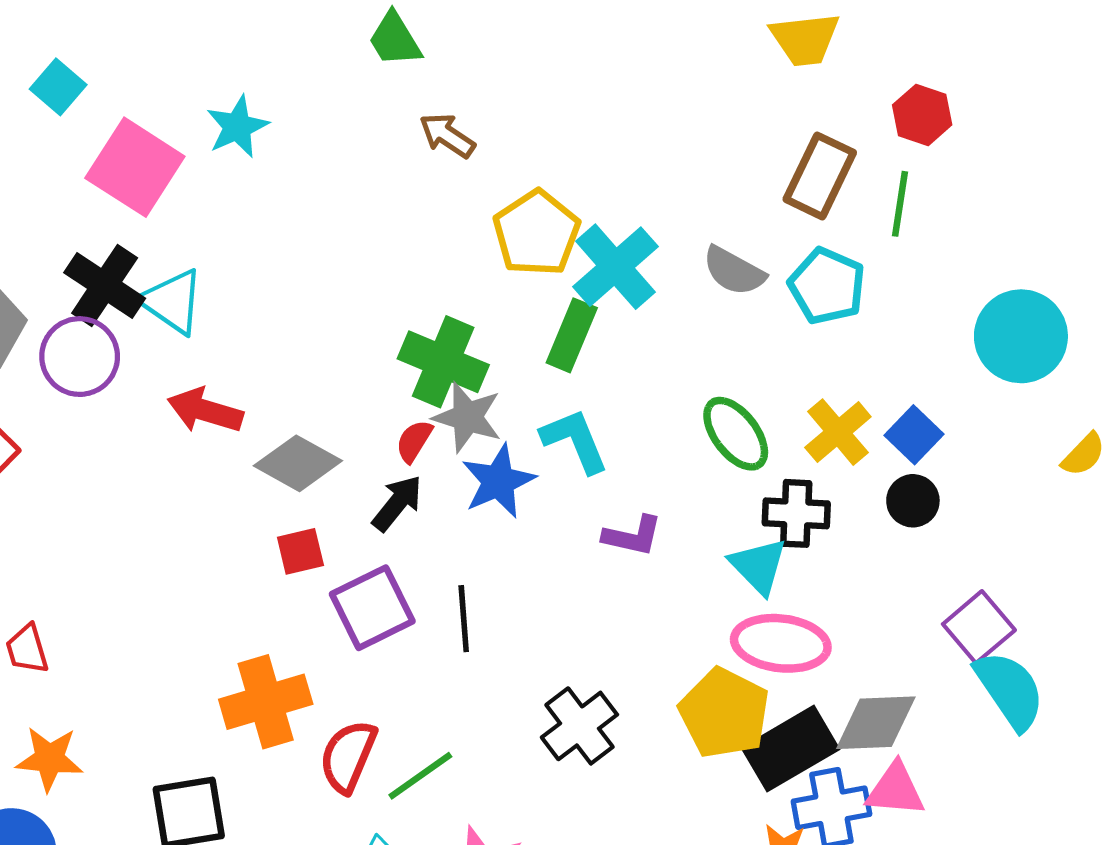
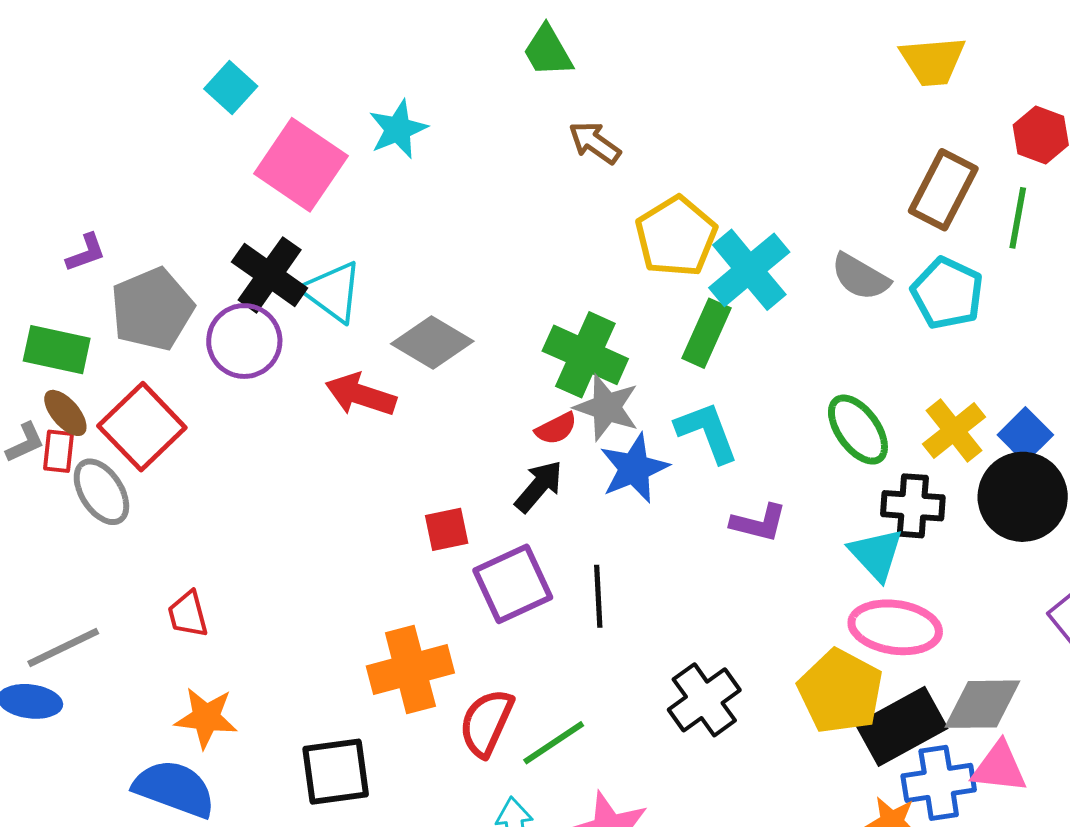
red semicircle: (414, 441) -> (556, 429), turned -150
gray diamond: (298, 463) -> (432, 343), moved
black circle: (913, 501) -> (1023, 497), size x1.8

